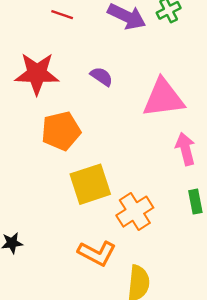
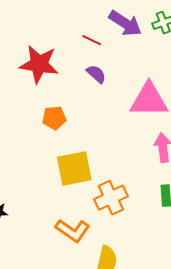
red line: (62, 15) -> (92, 40), moved
orange pentagon: (61, 131) -> (54, 118), size x0.7

